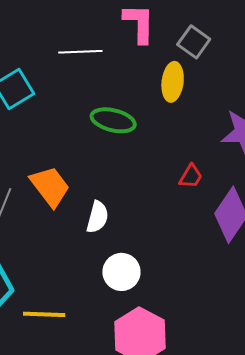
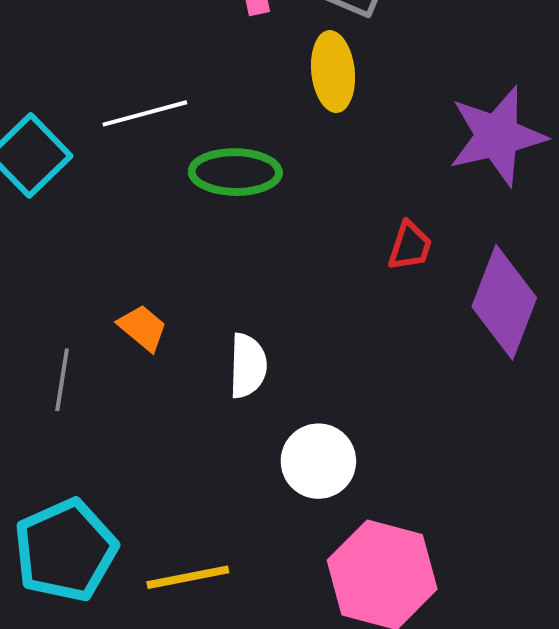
white line: (80, 52) -> (145, 113), moved
orange trapezoid: (50, 187) -> (143, 328), size x0.6

